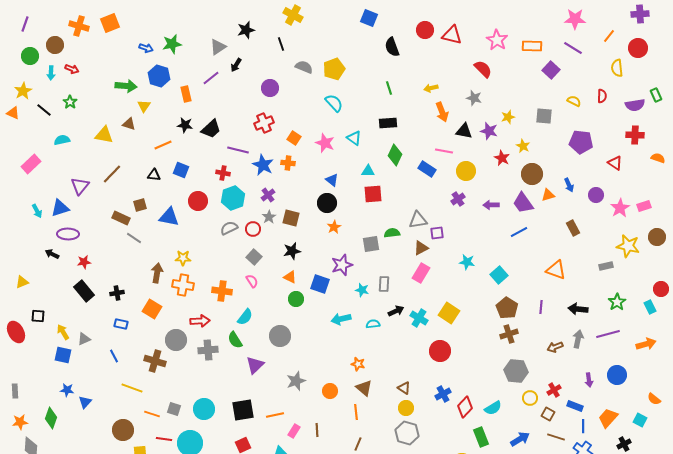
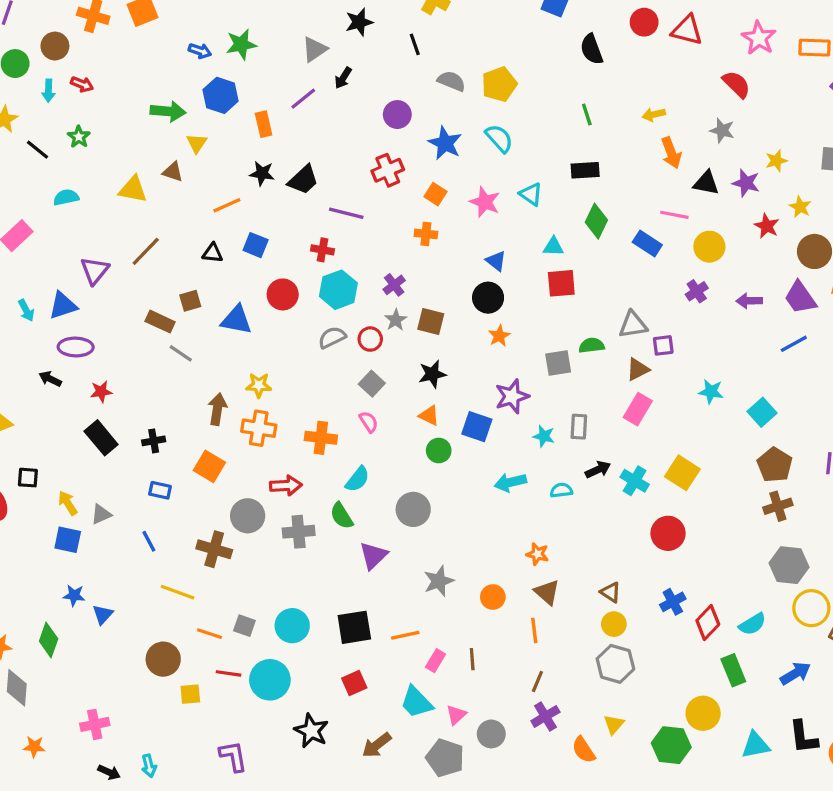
blue star: (263, 165) -> (445, 143), moved
yellow circle: (530, 398) -> (811, 608), size x1.5

